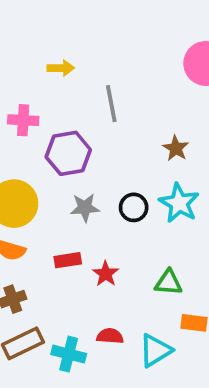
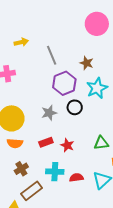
brown star: (176, 148) -> (87, 63), moved
purple hexagon: (68, 153) -> (64, 83), moved
cyan star: (179, 203) -> (97, 88), moved, turned 30
cyan cross: (69, 354) -> (55, 172), moved

